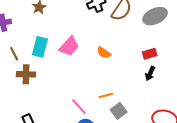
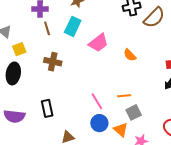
cyan rectangle: (40, 47) -> (73, 26), moved
brown line: (14, 54) -> (47, 28), moved

